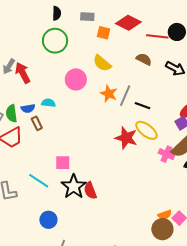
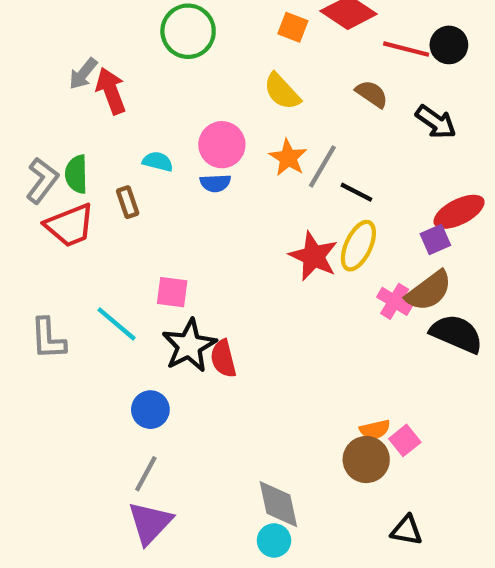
pink circle: (76, 79) -> (222, 145), moved
blue semicircle: (28, 108) -> (215, 183), moved
yellow ellipse: (146, 130) -> (358, 246), turned 70
blue circle: (48, 220) -> (150, 410), moved

